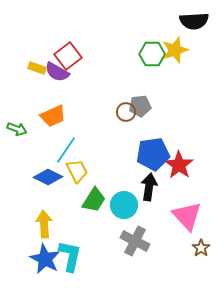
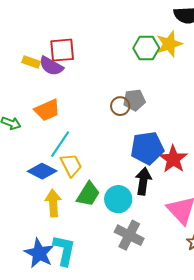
red square: (68, 56) -> (62, 50), turned 32
yellow arrow: (44, 224) -> (53, 203), moved

